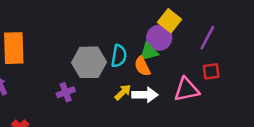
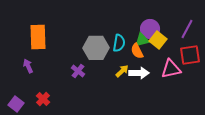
yellow square: (170, 21) -> (158, 40), moved
red square: (211, 71) -> (190, 55), size x1.5
purple cross: (66, 92) -> (78, 71), turned -32

